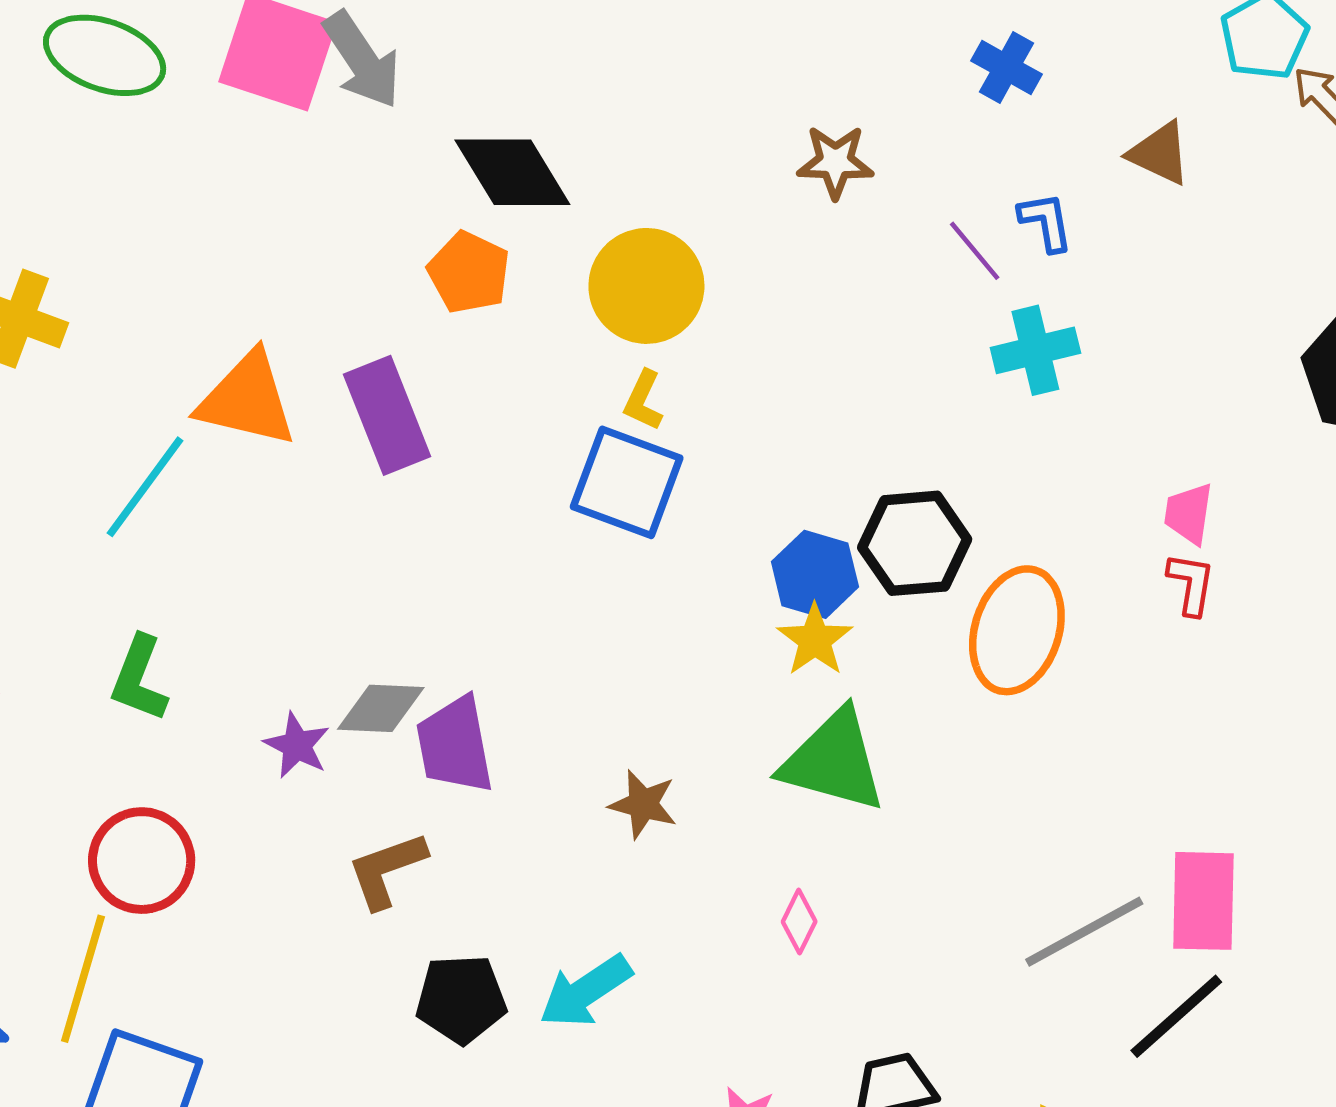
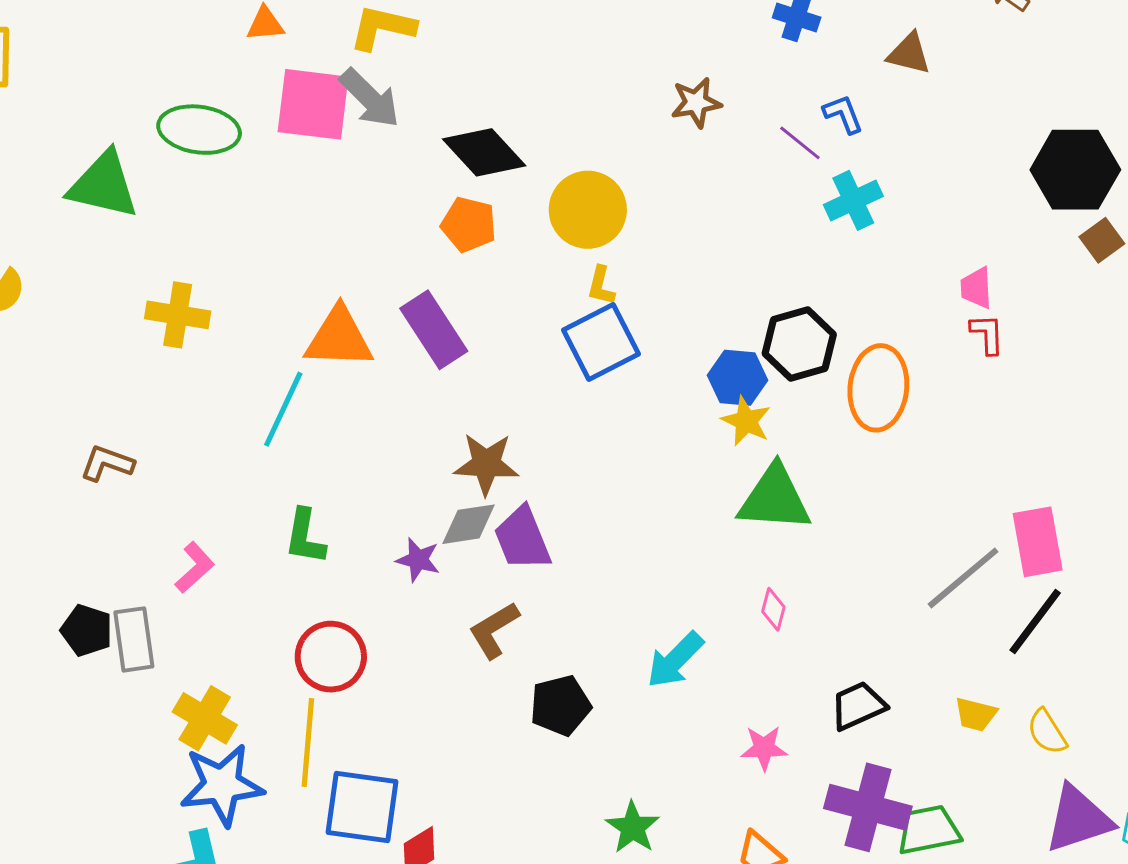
blue square: (627, 482) -> (601, 342), turned -36
brown star: (643, 804) -> (486, 464), moved, size x1.4
cyan arrow: (586, 991) -> (675, 660), moved

